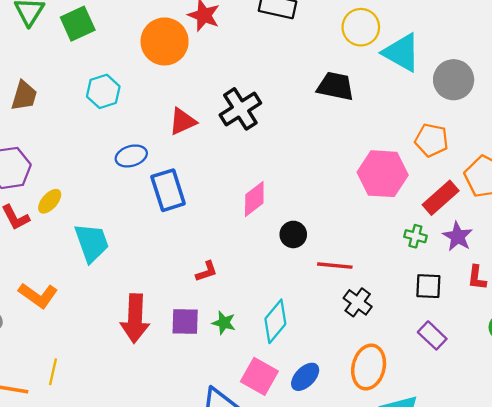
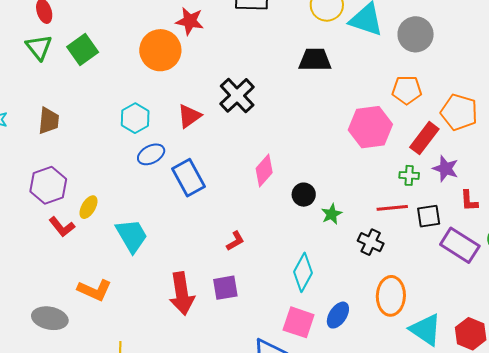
cyan hexagon: (103, 91) -> (135, 118), moved
red line: (335, 266) -> (392, 208), moved
green star: (224, 323) -> (332, 214), moved, turned -30
purple rectangle: (432, 335) -> (460, 245), moved, size x1.5

